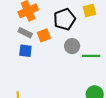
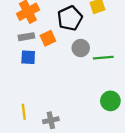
gray rectangle: (25, 33) -> (26, 37), turned -32

